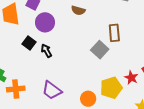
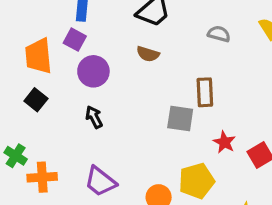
black square: (29, 43) -> (36, 100), moved
gray square: (100, 50) -> (180, 118), turned -36
red star: (131, 78) -> (224, 142), moved

